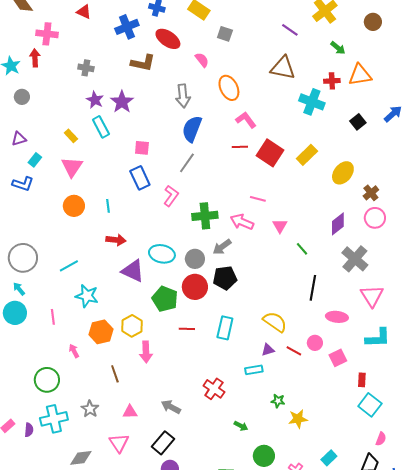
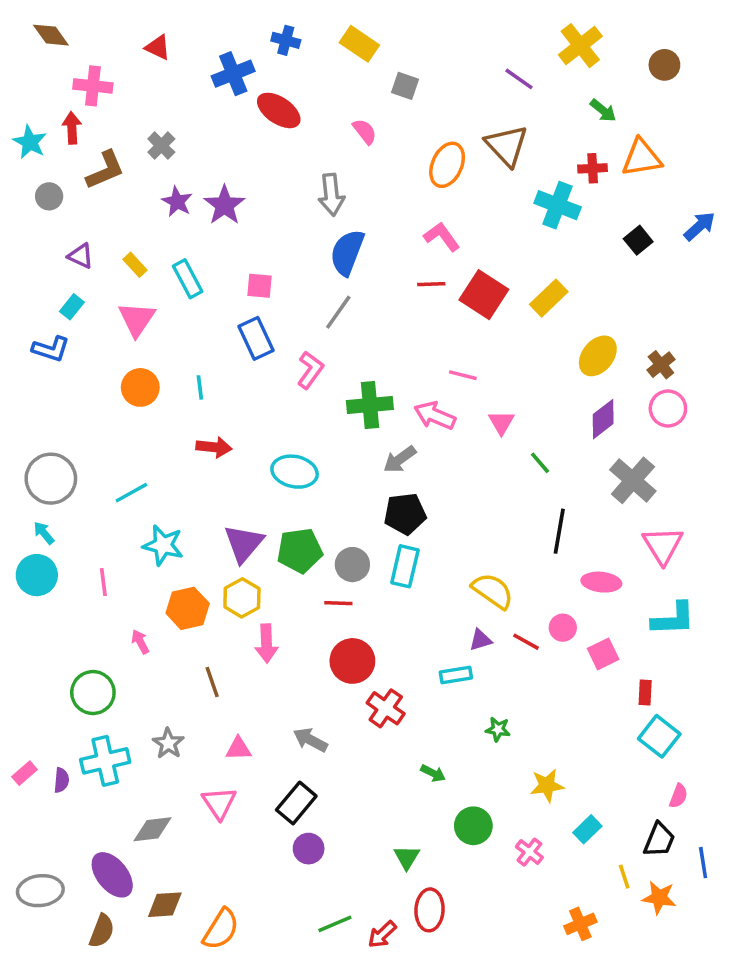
red ellipse: (168, 39) -> (279, 110), moved
brown L-shape: (143, 63) -> (105, 170), moved, turned -35
gray cross: (86, 68) -> (161, 146), turned 35
brown triangle: (283, 68) -> (507, 146), turned 36
orange ellipse: (229, 88) -> (447, 165), moved, turned 50
cyan rectangle: (101, 127) -> (188, 279), moved
purple triangle: (19, 139) -> (81, 256), moved, turned 42
yellow ellipse: (343, 173) -> (598, 356), moved
gray circle: (195, 259) -> (352, 565), moved
purple triangle: (133, 271) -> (244, 543), moved, turned 45
red circle: (195, 287) -> (352, 661), moved
green pentagon: (165, 299) -> (300, 551), turned -30
cyan rectangle: (225, 328) -> (405, 566), moved
yellow star: (298, 419) -> (547, 785), moved

